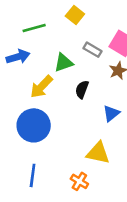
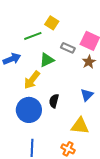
green line: (34, 28) -> (33, 36), moved
black semicircle: (82, 89) -> (54, 101), moved

